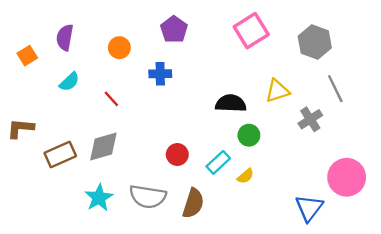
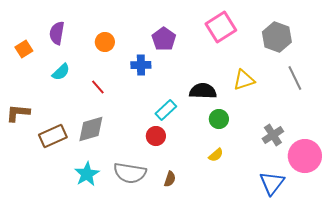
purple pentagon: (174, 29) -> (164, 39), moved
gray cross: (310, 119) -> (273, 135), moved
cyan rectangle: (218, 162) -> (166, 110), moved
brown semicircle: (193, 203) -> (170, 179), size x0.6

